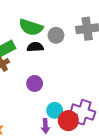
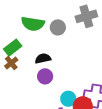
black semicircle: (35, 47) -> (43, 58), moved

